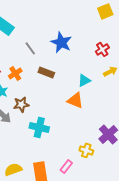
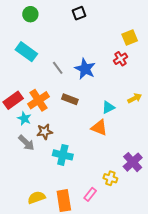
gray line: (30, 48) -> (58, 68), moved
red cross: (102, 49) -> (121, 59), moved
orange cross: (15, 73) -> (38, 100), size x1.5

